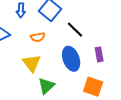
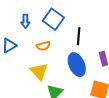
black line: (75, 30) -> (79, 36), turned 54

